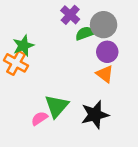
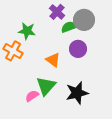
green star: (23, 46) -> (27, 31), moved, turned 30
purple circle: (107, 52) -> (78, 49), moved
orange triangle: (105, 74) -> (53, 60), moved

